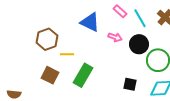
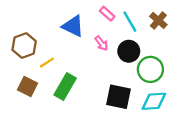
pink arrow: (115, 37) -> (101, 43), turned 32
yellow line: (67, 54) -> (47, 63), turned -32
black square: (130, 84) -> (119, 97), size x1.6

